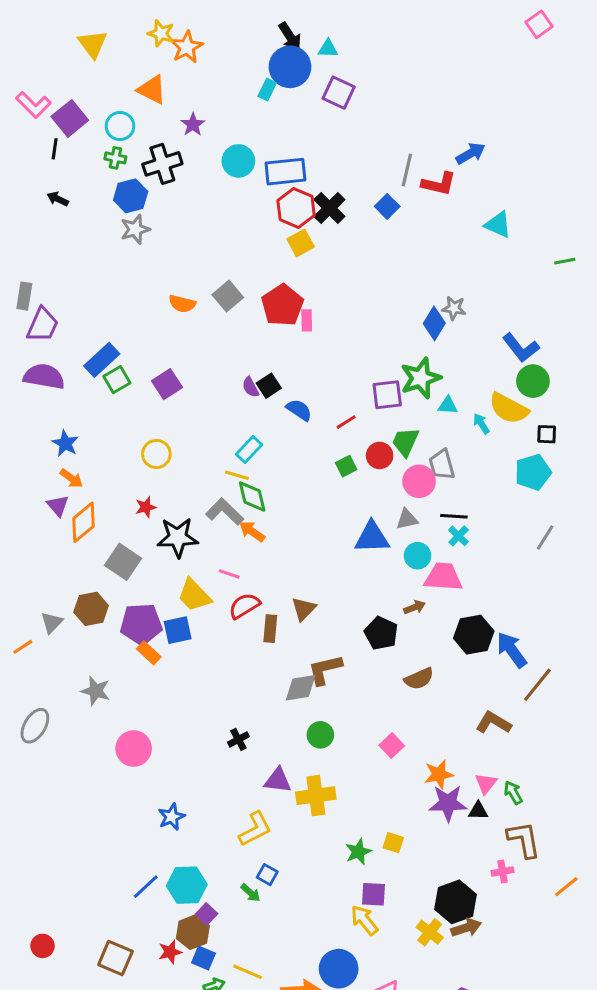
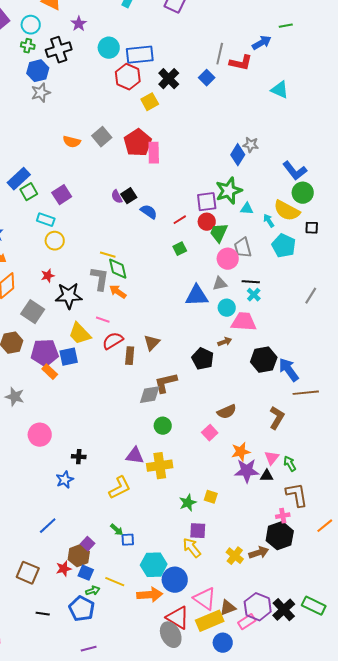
red hexagon: (296, 208) -> (128, 77), moved
green line: (565, 261) -> (286, 26), moved
pink rectangle: (307, 320) -> (154, 153), size x1.5
cyan rectangle: (249, 449) -> (46, 220), moved, turned 66
red circle: (380, 455) -> (207, 222), moved
cyan pentagon: (533, 472) -> (284, 246), moved, turned -30
gray L-shape: (225, 512) -> (100, 279), turned 55
brown semicircle: (419, 679) -> (227, 412), moved
brown line: (537, 685) -> (306, 393), turned 45
brown L-shape: (493, 723) -> (277, 418), turned 90
black cross: (238, 739) -> (79, 457), moved, turned 32
blue square: (267, 875) -> (128, 540), moved, turned -32
cyan hexagon: (187, 885) -> (154, 565), moved
black hexagon: (455, 902) -> (280, 536), moved

